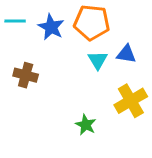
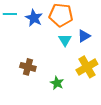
blue triangle: (126, 54) -> (84, 36), turned -40
brown cross: (26, 75) -> (28, 67), moved

